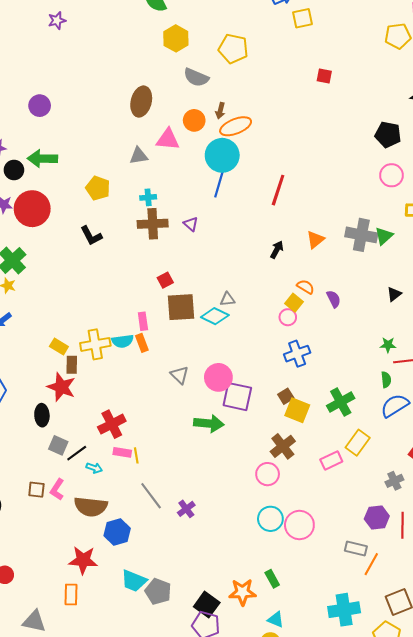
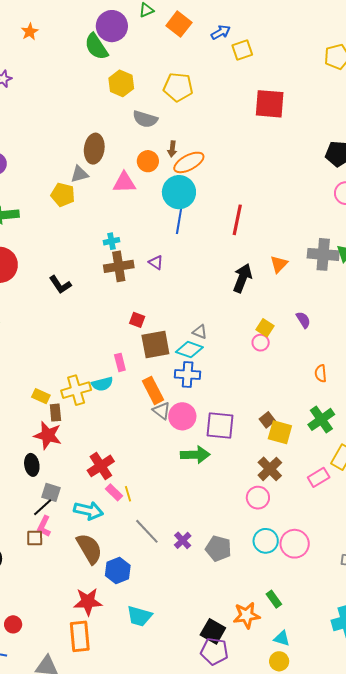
red square: (324, 76) -> (270, 104), size x2.0
gray triangle: (139, 156) -> (79, 174), moved
yellow pentagon: (98, 188) -> (63, 195), moved
black arrow: (277, 250) -> (242, 278), size x1.6
red square: (165, 280) -> (137, 320), turned -35
orange semicircle: (306, 287) -> (321, 373), moved, turned -120
gray triangle: (227, 299) -> (200, 332), turned 35
orange rectangle: (142, 343) -> (153, 390), moved, size x1.5
blue cross: (297, 354) -> (188, 374), moved, turned 30
pink circle: (218, 377) -> (182, 416), moved
pink rectangle: (122, 452) -> (114, 492), turned 42
black line: (77, 453) -> (43, 507), moved
cyan arrow: (94, 468) -> (88, 511), size x1.8
pink L-shape: (57, 489) -> (44, 526), moved
brown semicircle: (91, 507) -> (89, 549), turned -120
gray pentagon: (158, 591) -> (218, 548), moved
orange rectangle: (71, 595) -> (80, 636), size x1.4

